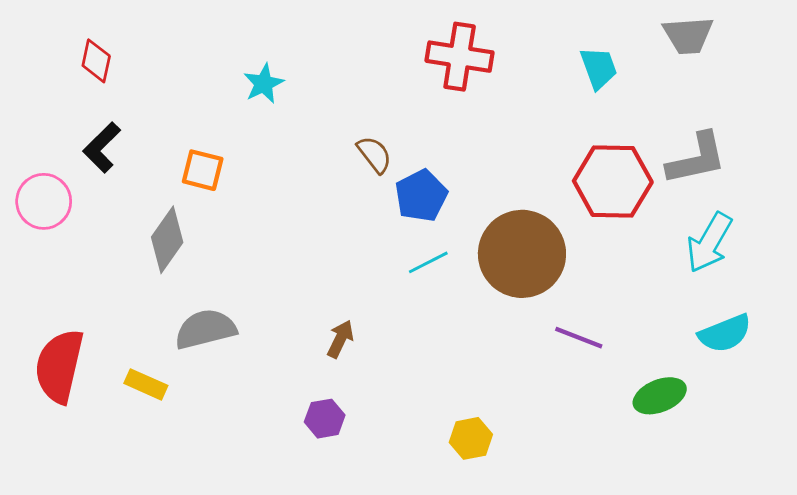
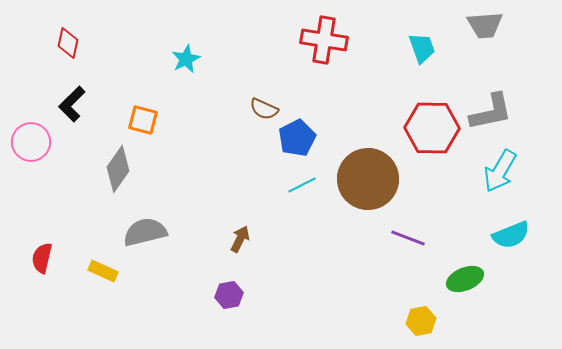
brown semicircle: (374, 155) -> (264, 109), turned 152
red semicircle: (59, 366) -> (42, 258), size x0.6
yellow hexagon: (471, 438) -> (421, 321), moved

